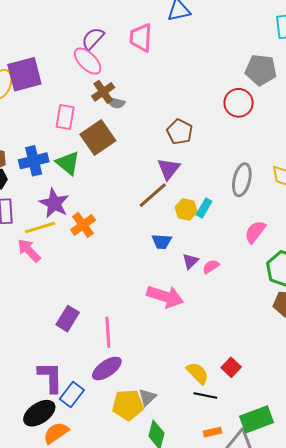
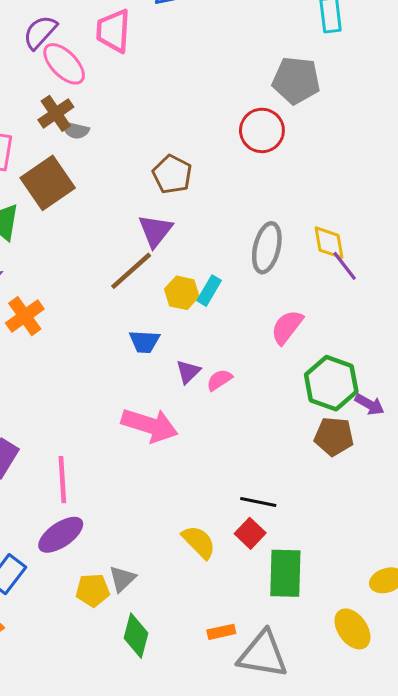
pink ellipse: (88, 61) -> (64, 64), moved
black line: (205, 396) -> (258, 502), moved
yellow pentagon: (128, 405) -> (93, 590), size x0.7
green rectangle: (257, 419) -> (285, 573), moved, turned -68

